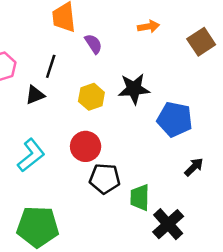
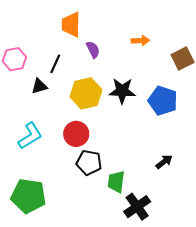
yellow hexagon: (91, 97) -> (86, 93), size x1.4
blue pentagon: (175, 119) -> (163, 101), moved

